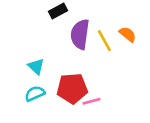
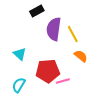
orange semicircle: (128, 34) -> (81, 56), moved
cyan semicircle: (35, 94) -> (19, 85), moved, turned -35

